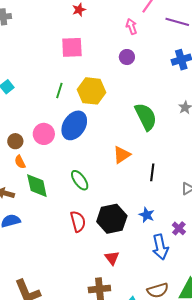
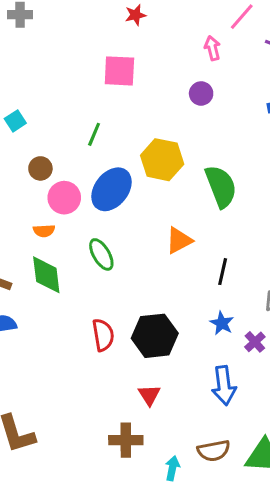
yellow hexagon: (92, 91) -> (162, 160), moved
brown circle: (15, 141) -> (40, 168), moved
orange semicircle: (20, 162) -> (44, 231), moved, turned -72
green ellipse: (80, 180) -> (101, 254), moved
blue star: (147, 215) -> (222, 323), moved
purple cross: (179, 228) -> (255, 342), moved

